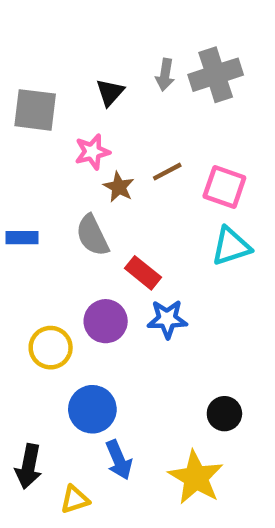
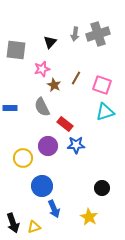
brown line: (167, 172) -> (76, 78), turned -32
black arrow: (29, 466) -> (13, 223), moved, turned -30
yellow star: (196, 477) -> (89, 217), size x0.7

